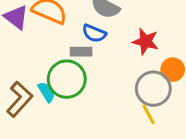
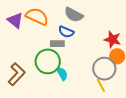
red star: (145, 41) -> (113, 39), moved
cyan semicircle: (47, 92) -> (62, 74), moved

